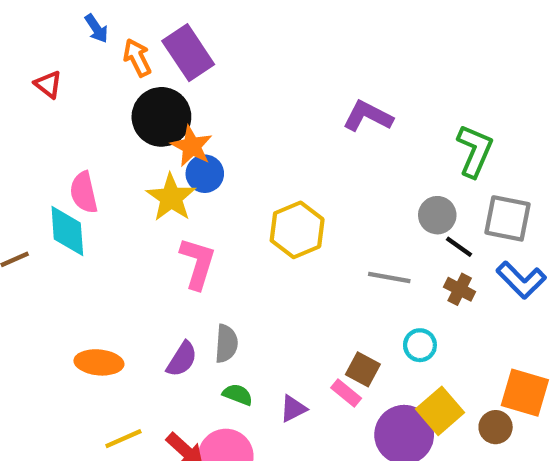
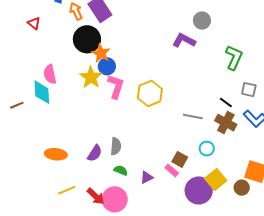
gray circle: (437, 215) -> (202, 21), moved
gray square: (508, 218) -> (249, 90), size x0.7
pink L-shape: (198, 263) -> (116, 86), moved
brown cross: (460, 289) -> (226, 123), size x1.5

